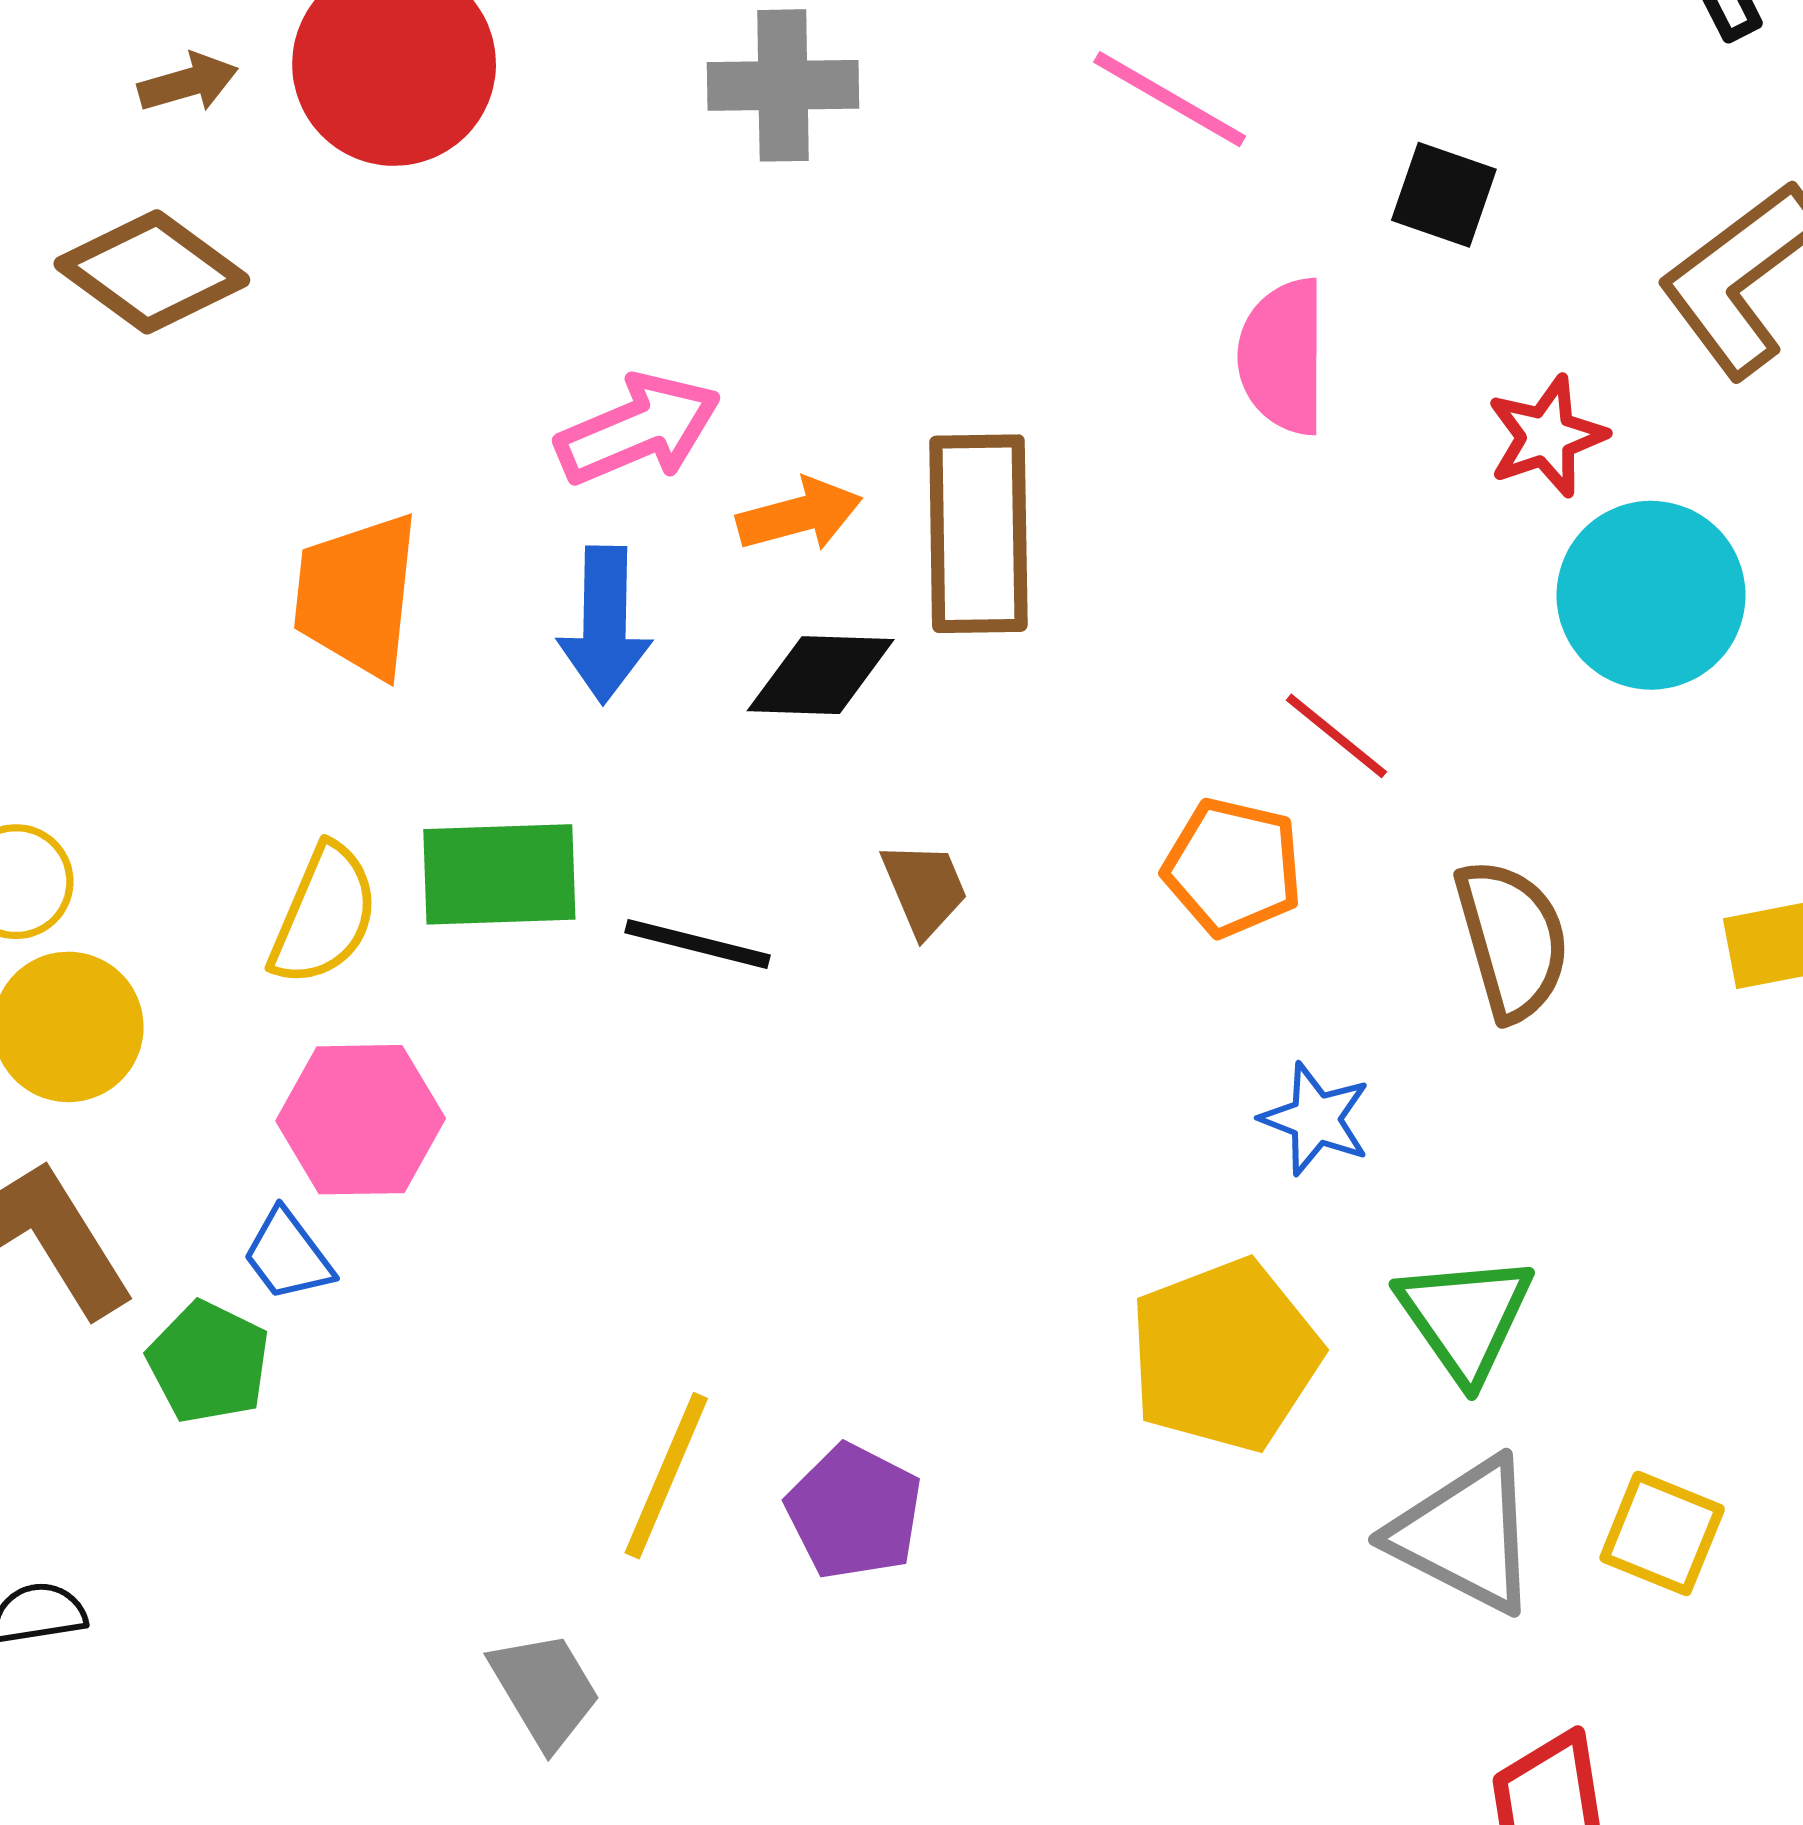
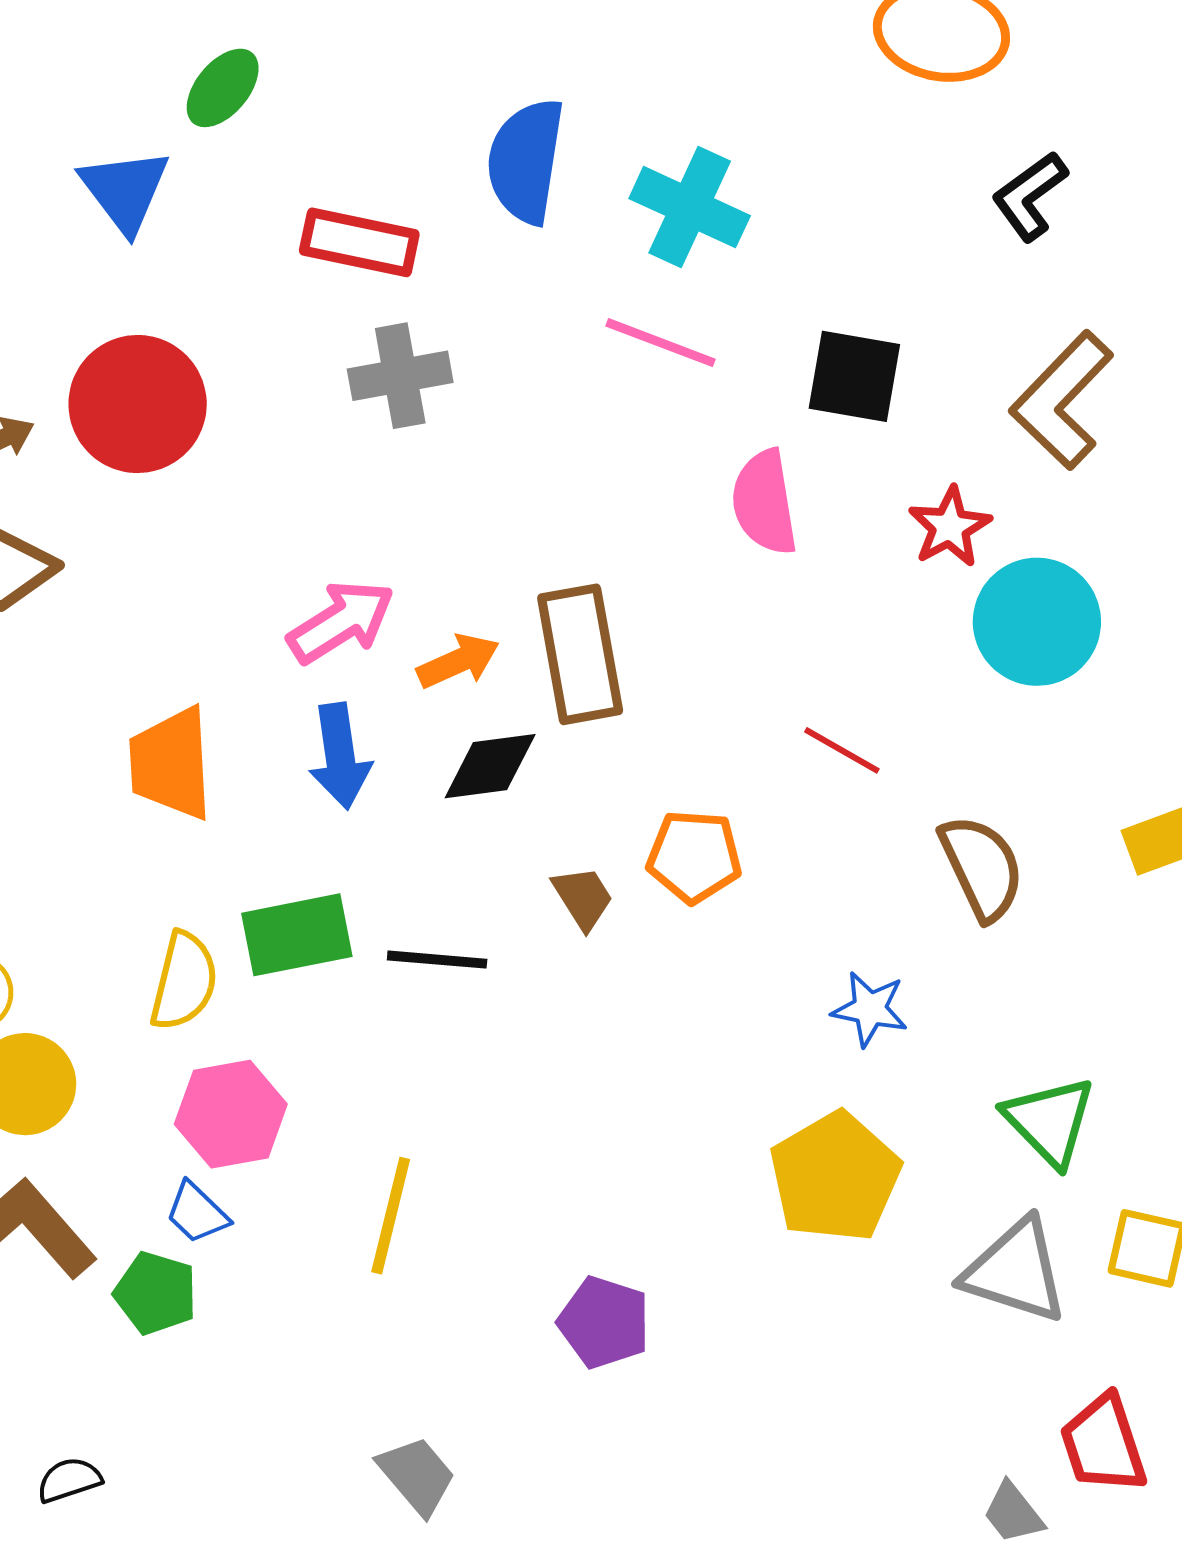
black square: (1444, 195) -> (854, 376), size x1.4
orange pentagon: (1233, 867) -> (694, 856), moved
green triangle: (1465, 1317) -> (1050, 1121), moved
yellow line: (666, 1476) -> (391, 1216), moved

